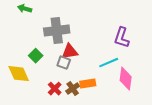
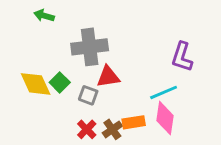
gray square: (64, 63) -> (88, 95), moved
yellow diamond: (19, 74) -> (36, 84), moved
pink diamond: (126, 79) -> (165, 118), moved

